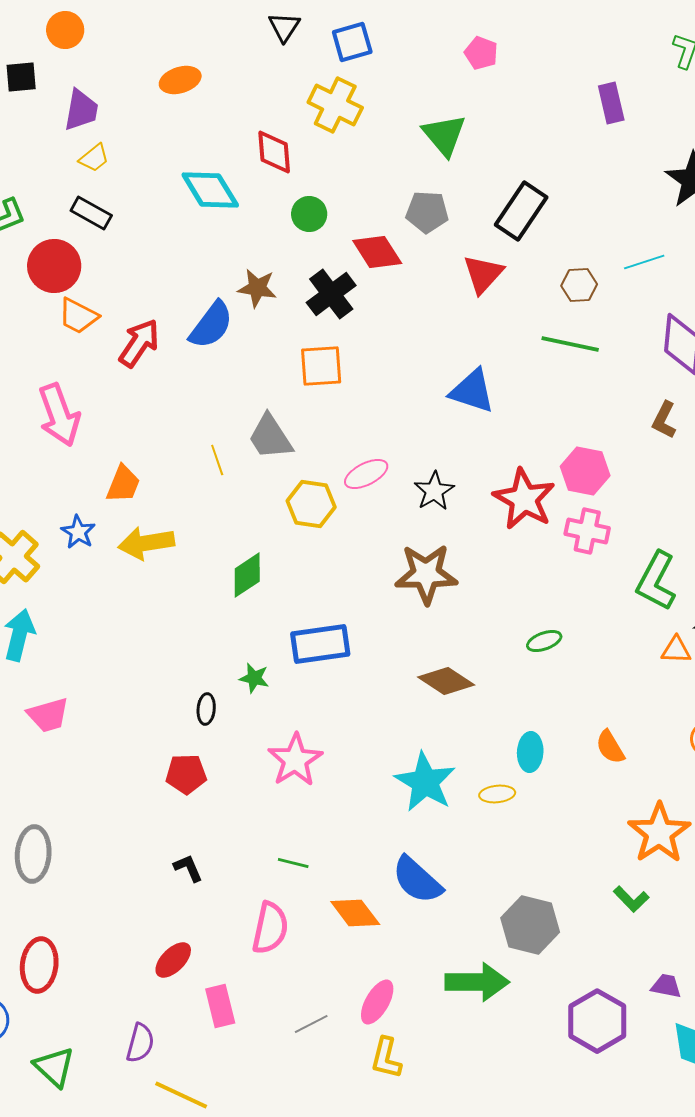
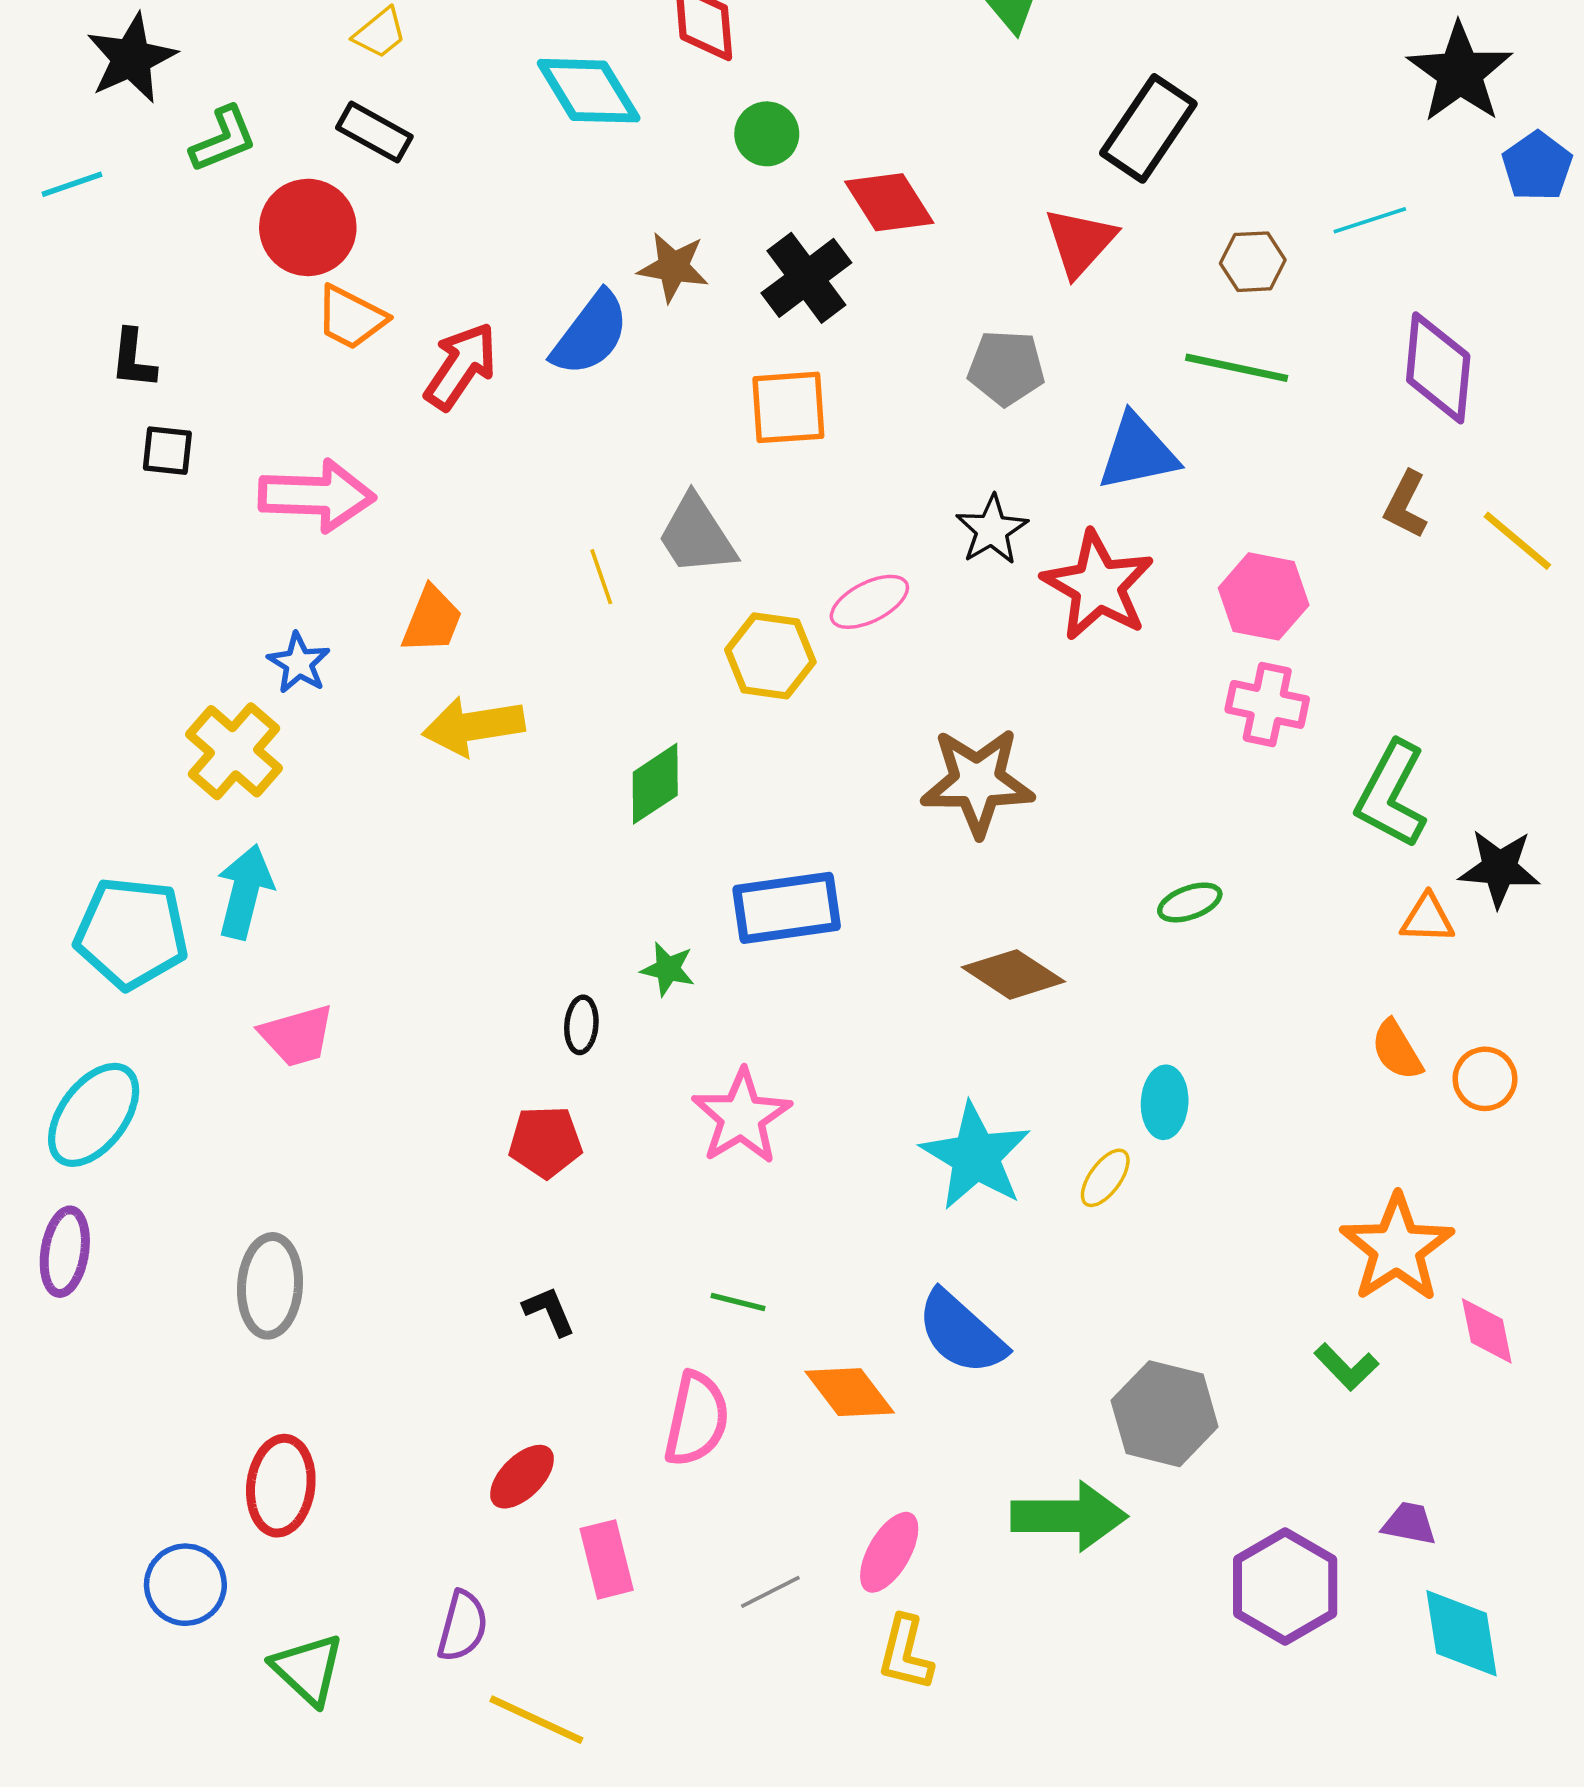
gray pentagon: (427, 212) -> (1006, 368), moved
blue triangle: (472, 391) -> (1138, 452), moved, turned -30
pink arrow: (59, 415) -> (317, 496), turned -68
black star: (434, 491) -> (992, 530), moved
red star: (524, 499) -> (1098, 586), moved
blue star: (78, 532) -> (299, 663), moved
orange semicircle: (610, 747) -> (1397, 1050), moved
yellow ellipse: (497, 794) -> (1105, 1178), turned -48

